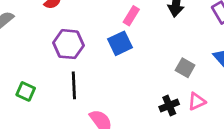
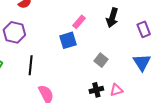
purple hexagon: (68, 44) -> (14, 32), moved
gray square: (185, 68) -> (101, 60), moved

